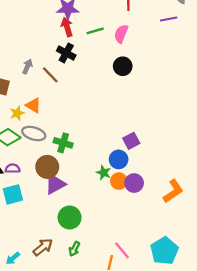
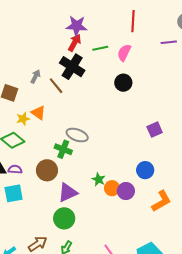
red arrow: (67, 27) -> (75, 43), turned 42
black cross: (66, 53) -> (72, 67), size x1.4
gray ellipse: (34, 134) -> (77, 135), moved
purple square: (131, 141) -> (155, 130), moved
blue circle: (119, 159) -> (145, 170), moved
purple triangle: (55, 184) -> (68, 193), moved

